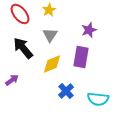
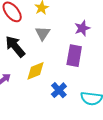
yellow diamond: (52, 64) -> (36, 71), moved

